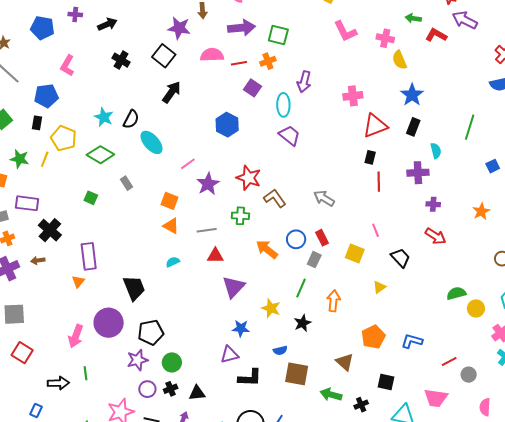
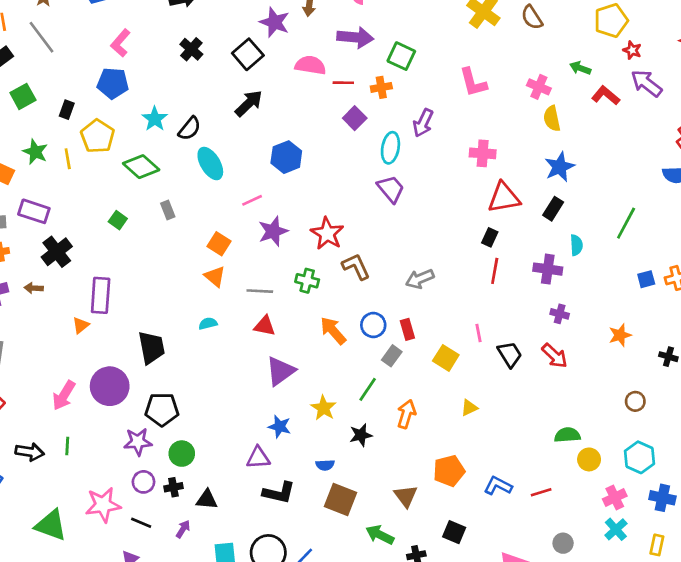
pink L-shape: (345, 31) -> (473, 82), moved
blue pentagon: (46, 96) -> (113, 83), moved
blue hexagon: (227, 125) -> (286, 157), moved
yellow line: (45, 159) -> (68, 159), turned -42
gray arrow: (324, 198) -> (420, 279), turned -65
black trapezoid: (400, 258) -> (510, 354), moved
red line: (449, 361) -> (541, 492), moved

